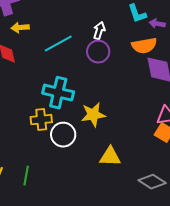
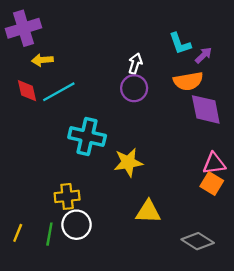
purple arrow: (157, 24) -> (204, 55), turned 126
cyan line: (58, 44) -> (59, 92), moved
yellow cross: (41, 120) -> (67, 196), moved
white circle: (63, 135) -> (76, 225), moved

